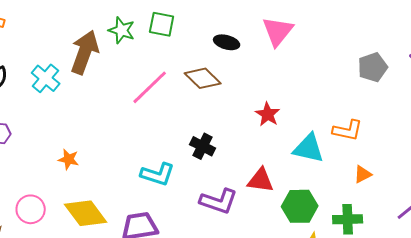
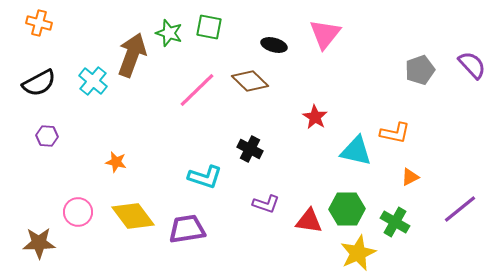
red triangle: (261, 180) -> (309, 221), moved
purple L-shape: (219, 201) -> (266, 204), size x0.7
green cross: (348, 219) -> (395, 222), turned 32

